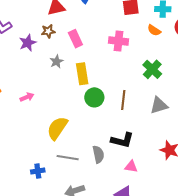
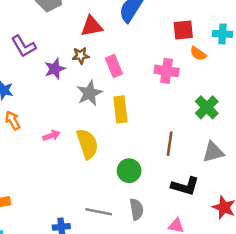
orange semicircle: (154, 30) -> (198, 54), moved
gray star: (56, 61) -> (89, 93), size x1.5
green circle: (94, 97) -> (129, 171), moved
yellow semicircle: (57, 128) -> (87, 144), moved, turned 125
black L-shape: (122, 140) -> (185, 186), moved

